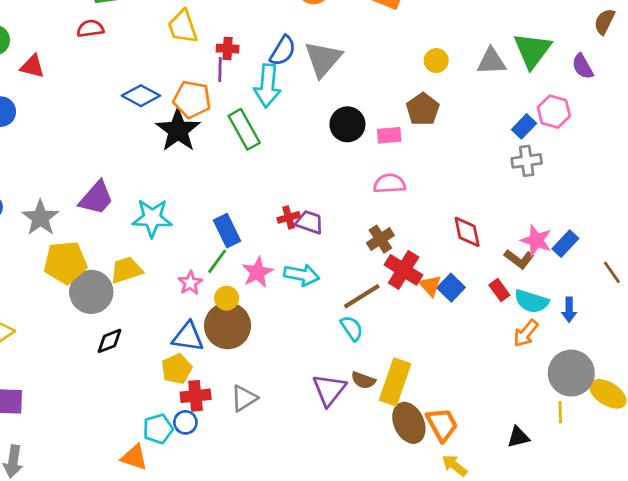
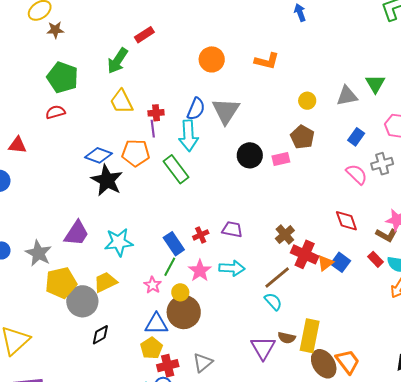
green triangle: (532, 50) -> (375, 84), size x0.7
blue rectangle: (524, 126) -> (356, 137), moved
black star: (178, 130) -> (107, 180), moved
pink semicircle: (389, 184) -> (357, 174), moved, turned 55
red cross: (289, 217) -> (201, 235), moved
orange triangle: (430, 286) -> (325, 263), turned 42

